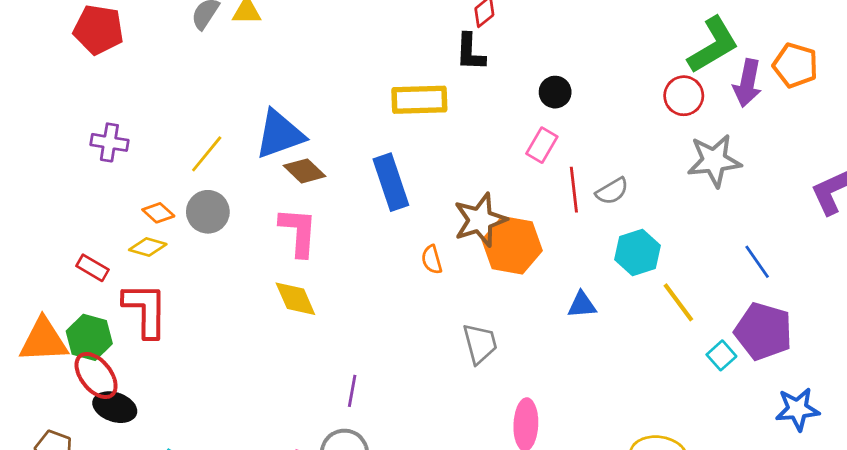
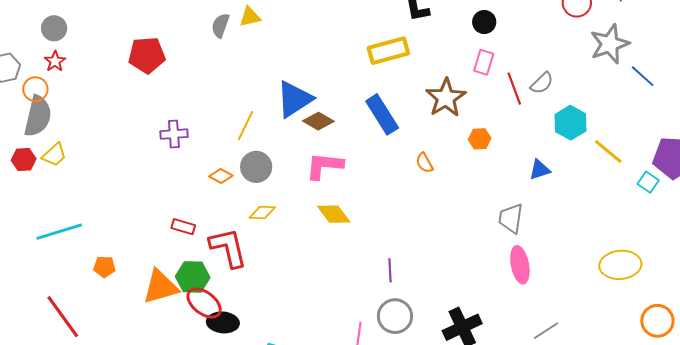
brown star: (480, 220) -> (446, 98), moved
pink L-shape: (298, 232) -> (324, 166), turned -75
orange hexagon: (512, 245) -> (480, 139), size x0.5
yellow diamond: (148, 247) -> (262, 212), moved
blue line: (757, 262) -> (643, 76), moved
gray trapezoid: (480, 344) -> (511, 218), moved, turned -144

